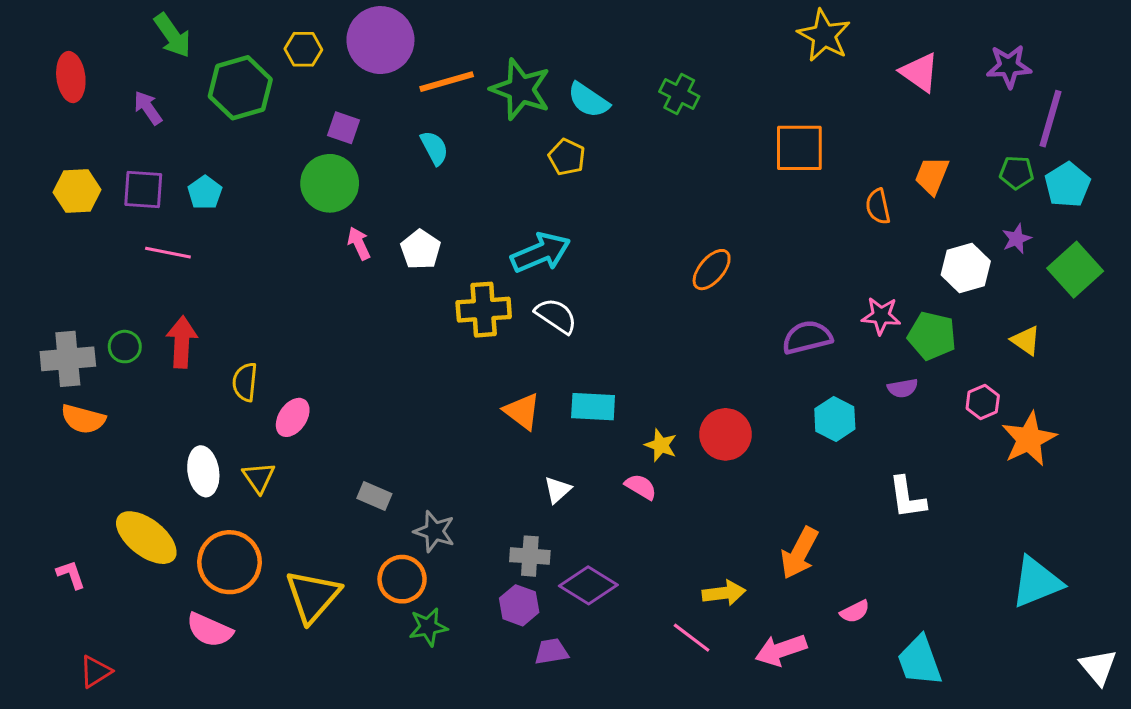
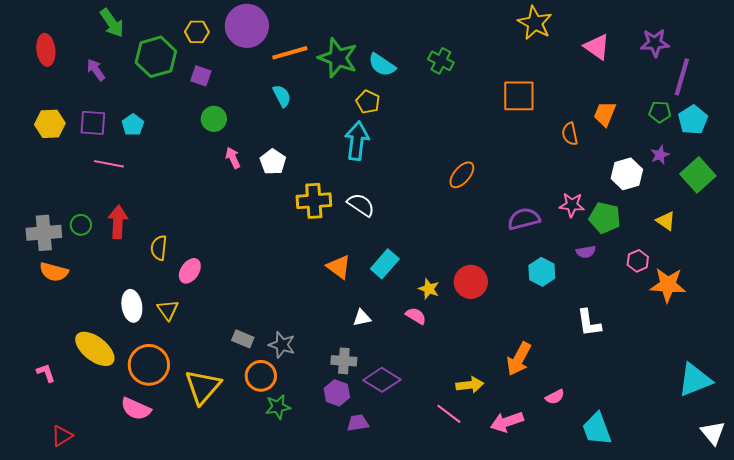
purple square: (343, 128) -> (201, 76), moved
green circle: (330, 183) -> (214, 119), size x0.7
cyan arrow: (541, 253) -> (357, 141), moved, turned -60
cyan rectangle: (593, 407) -> (385, 264), turned -52
orange star: (1029, 439) -> (668, 285), turned 30
white triangle: (558, 490) -> (362, 318), turned 30
gray rectangle: (374, 496) -> (243, 339), moved
cyan triangle: (1037, 582) -> (695, 380), moved

